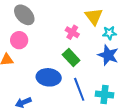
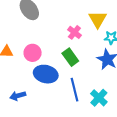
pink circle: (19, 40) -> (33, 53), moved
cyan cross: (105, 95) -> (99, 98), turned 30

